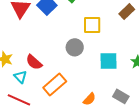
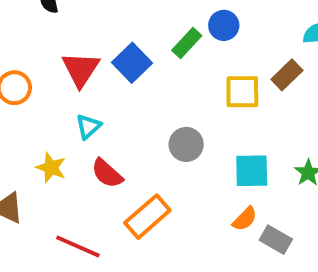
yellow square: (92, 25) -> (242, 92), moved
cyan triangle: (20, 77) -> (88, 127), moved, turned 32
orange semicircle: (89, 99) -> (245, 219), moved

